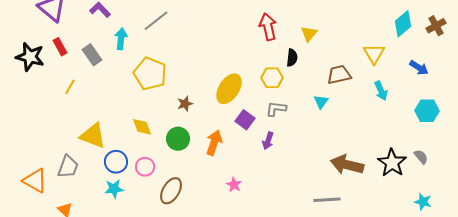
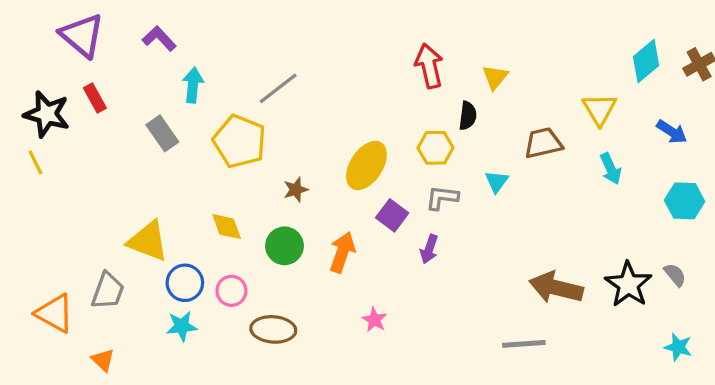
gray line: (156, 21) -> (278, 88), moved
gray rectangle: (92, 55) -> (162, 133), moved
yellow line: (70, 87) -> (35, 162), moved, turned -56
cyan triangle: (321, 102) -> (497, 182), moved
brown ellipse: (171, 191) -> (273, 329), turned 64

